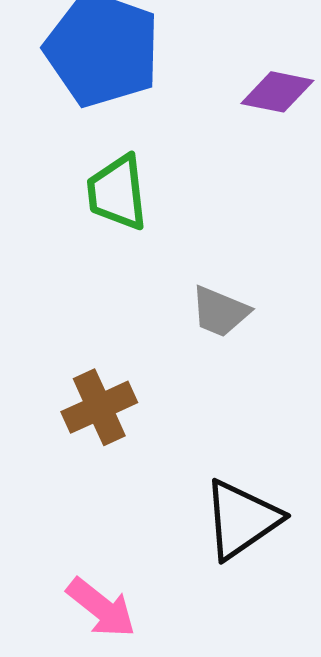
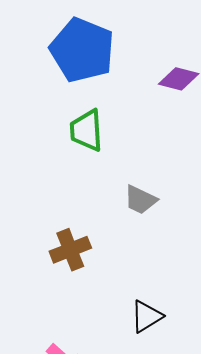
black triangle: (241, 519) -> (146, 316), size x0.7

